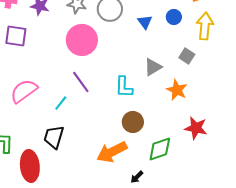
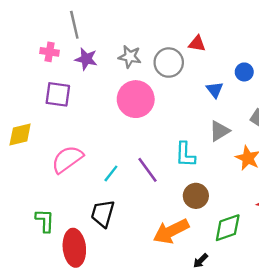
blue triangle: (145, 22) -> (215, 90), moved
purple line: (81, 82) -> (147, 170), moved

